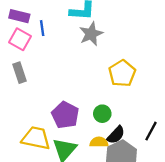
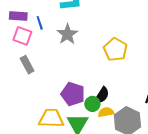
gray star: (91, 34) -> (67, 34), moved
green circle: (102, 114) -> (92, 104), moved
black semicircle: (116, 135) -> (102, 95), moved

